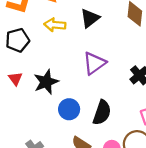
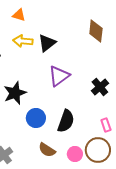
black triangle: (90, 18) -> (47, 43), moved

